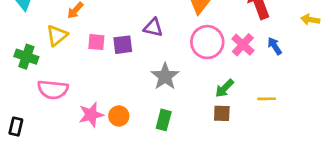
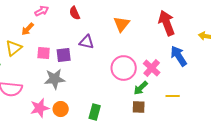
pink circle: (207, 42) -> (124, 68), moved
pink cross: (243, 45) -> (152, 68), moved
blue arrow: (275, 46) -> (179, 56), size x1.5
gray star: (165, 76) -> (55, 79), moved, turned 30

